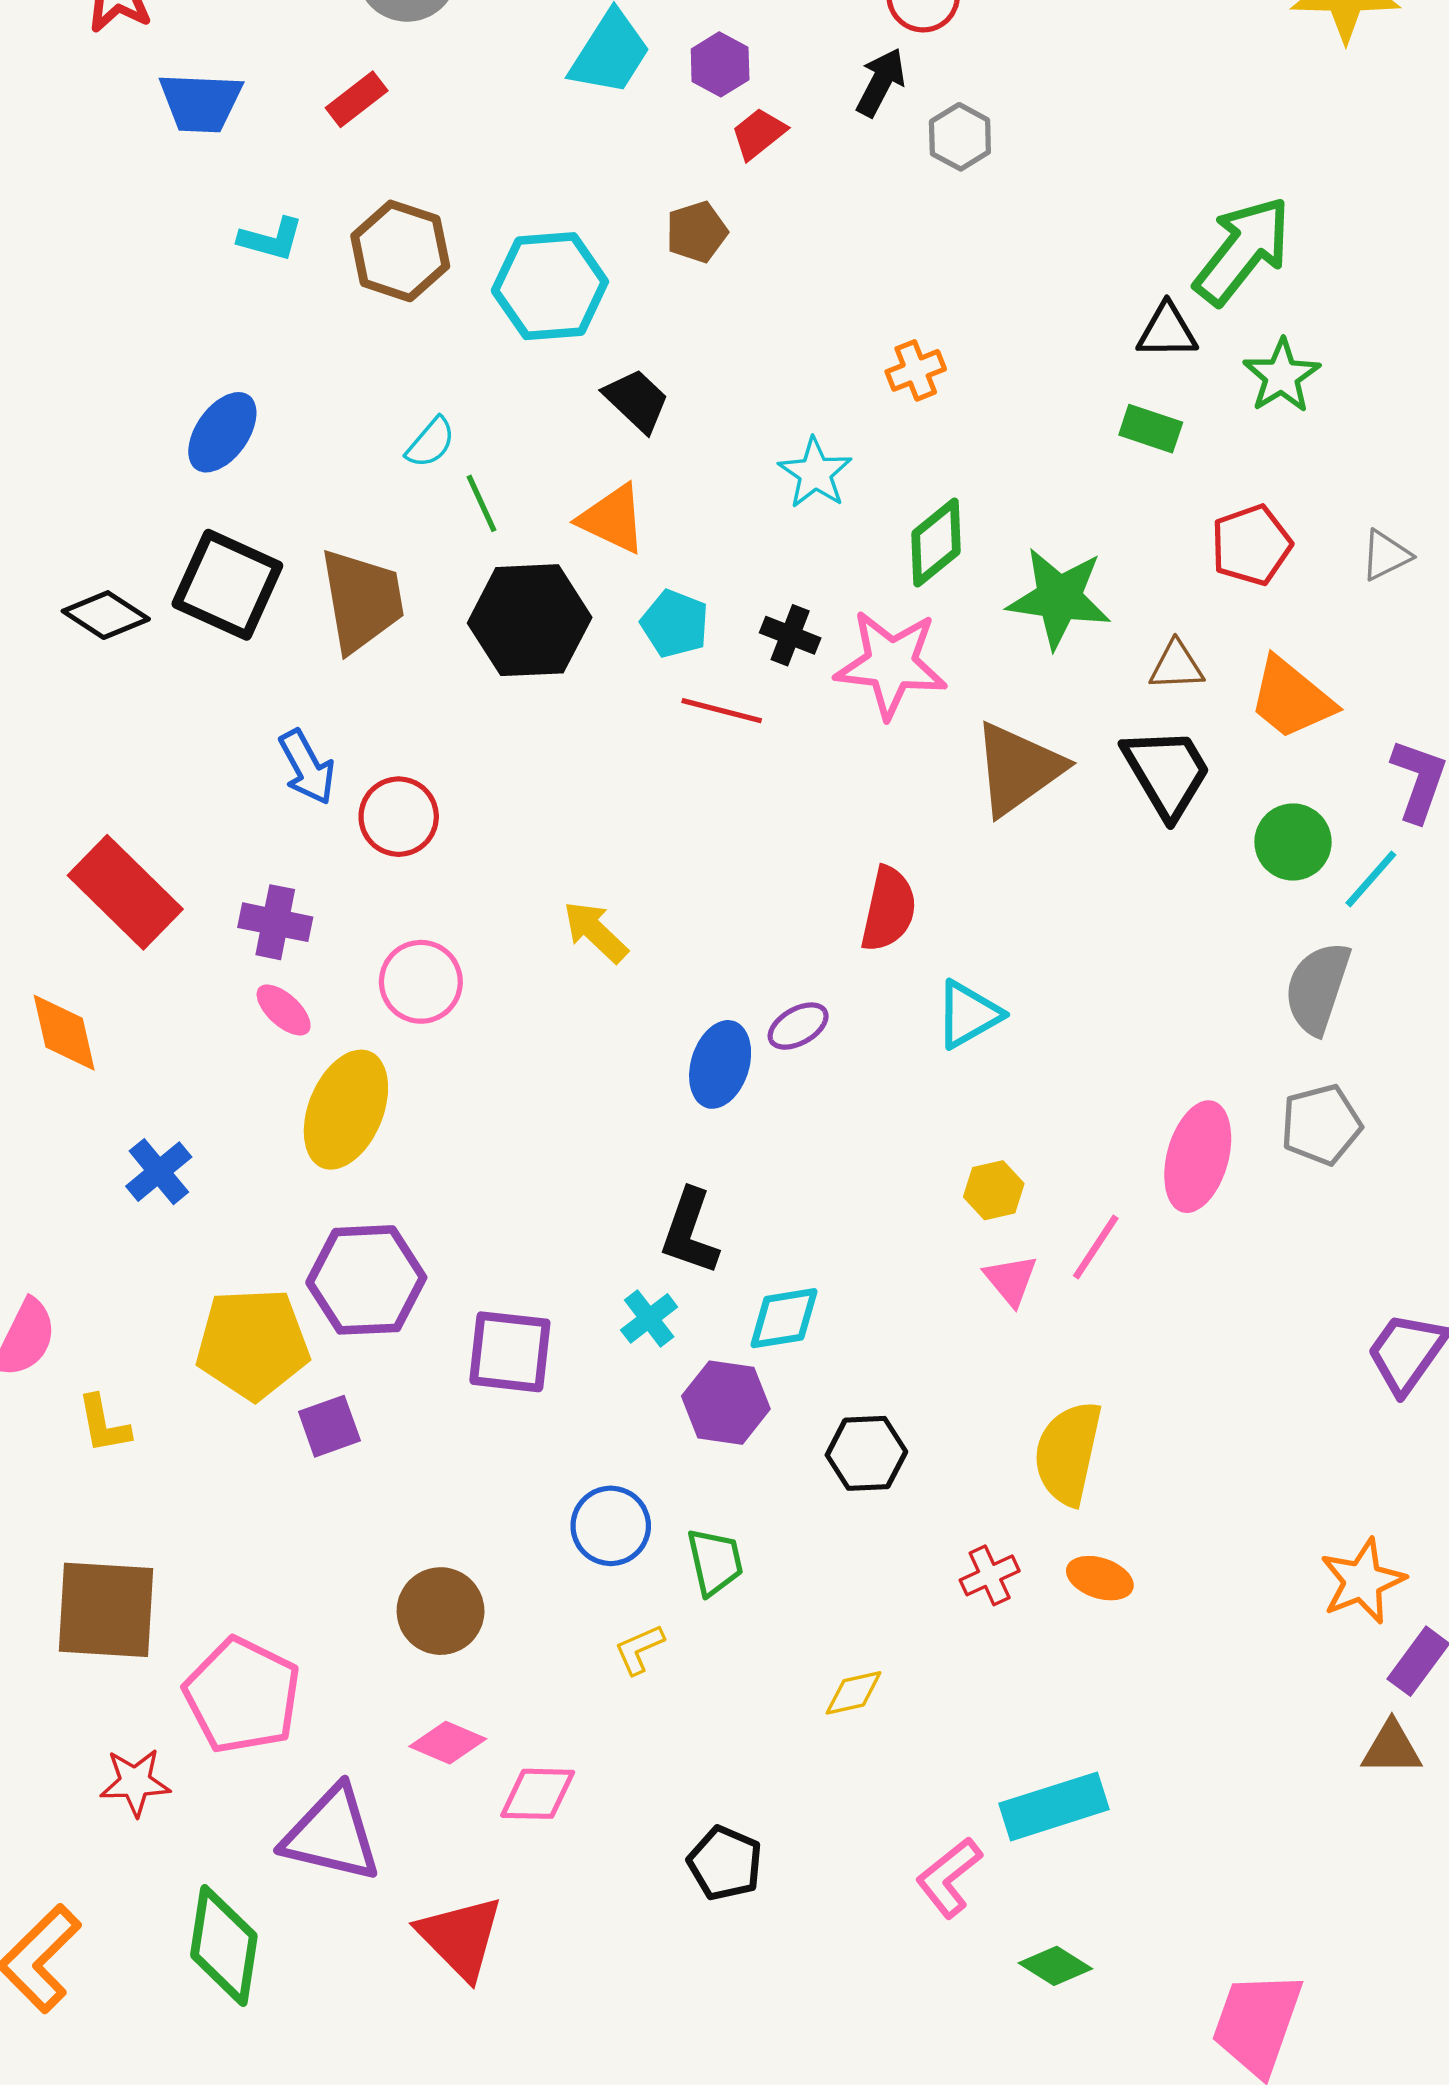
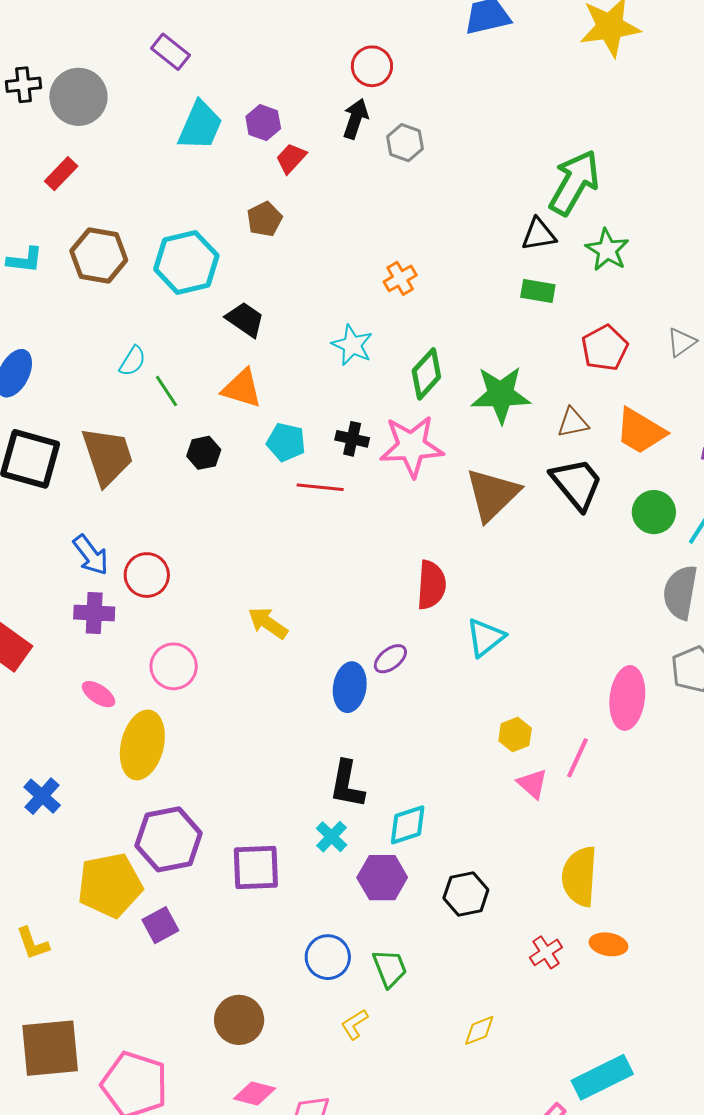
black hexagon: (530, 620) -> (204, 453), size x0.5
purple cross: (275, 922) -> (94, 613), moved

